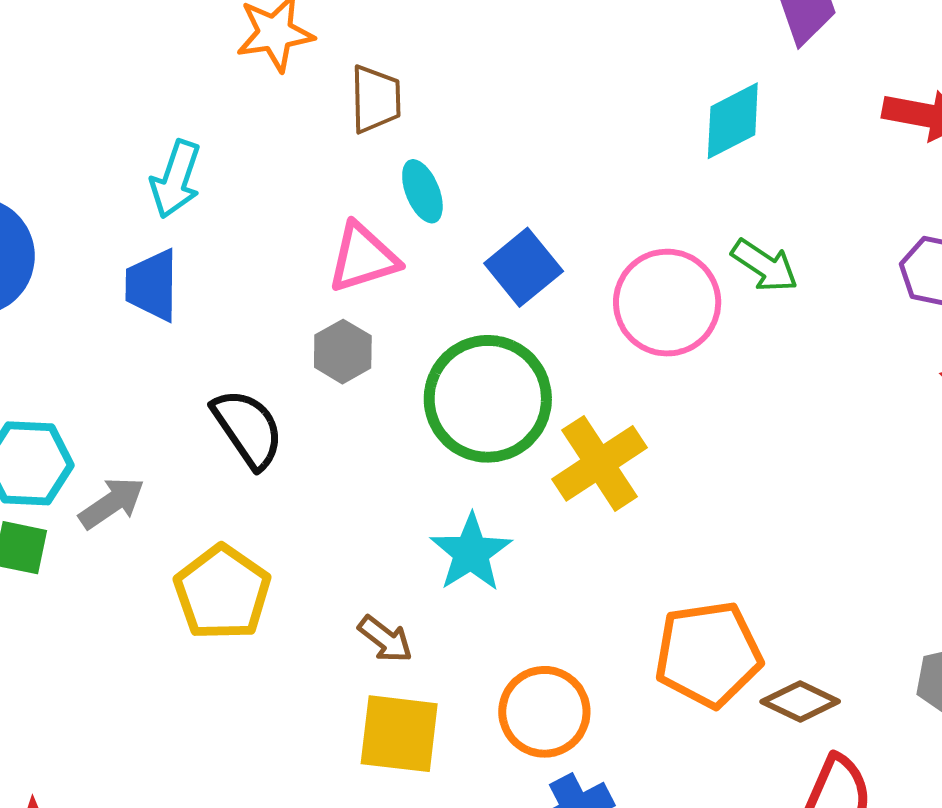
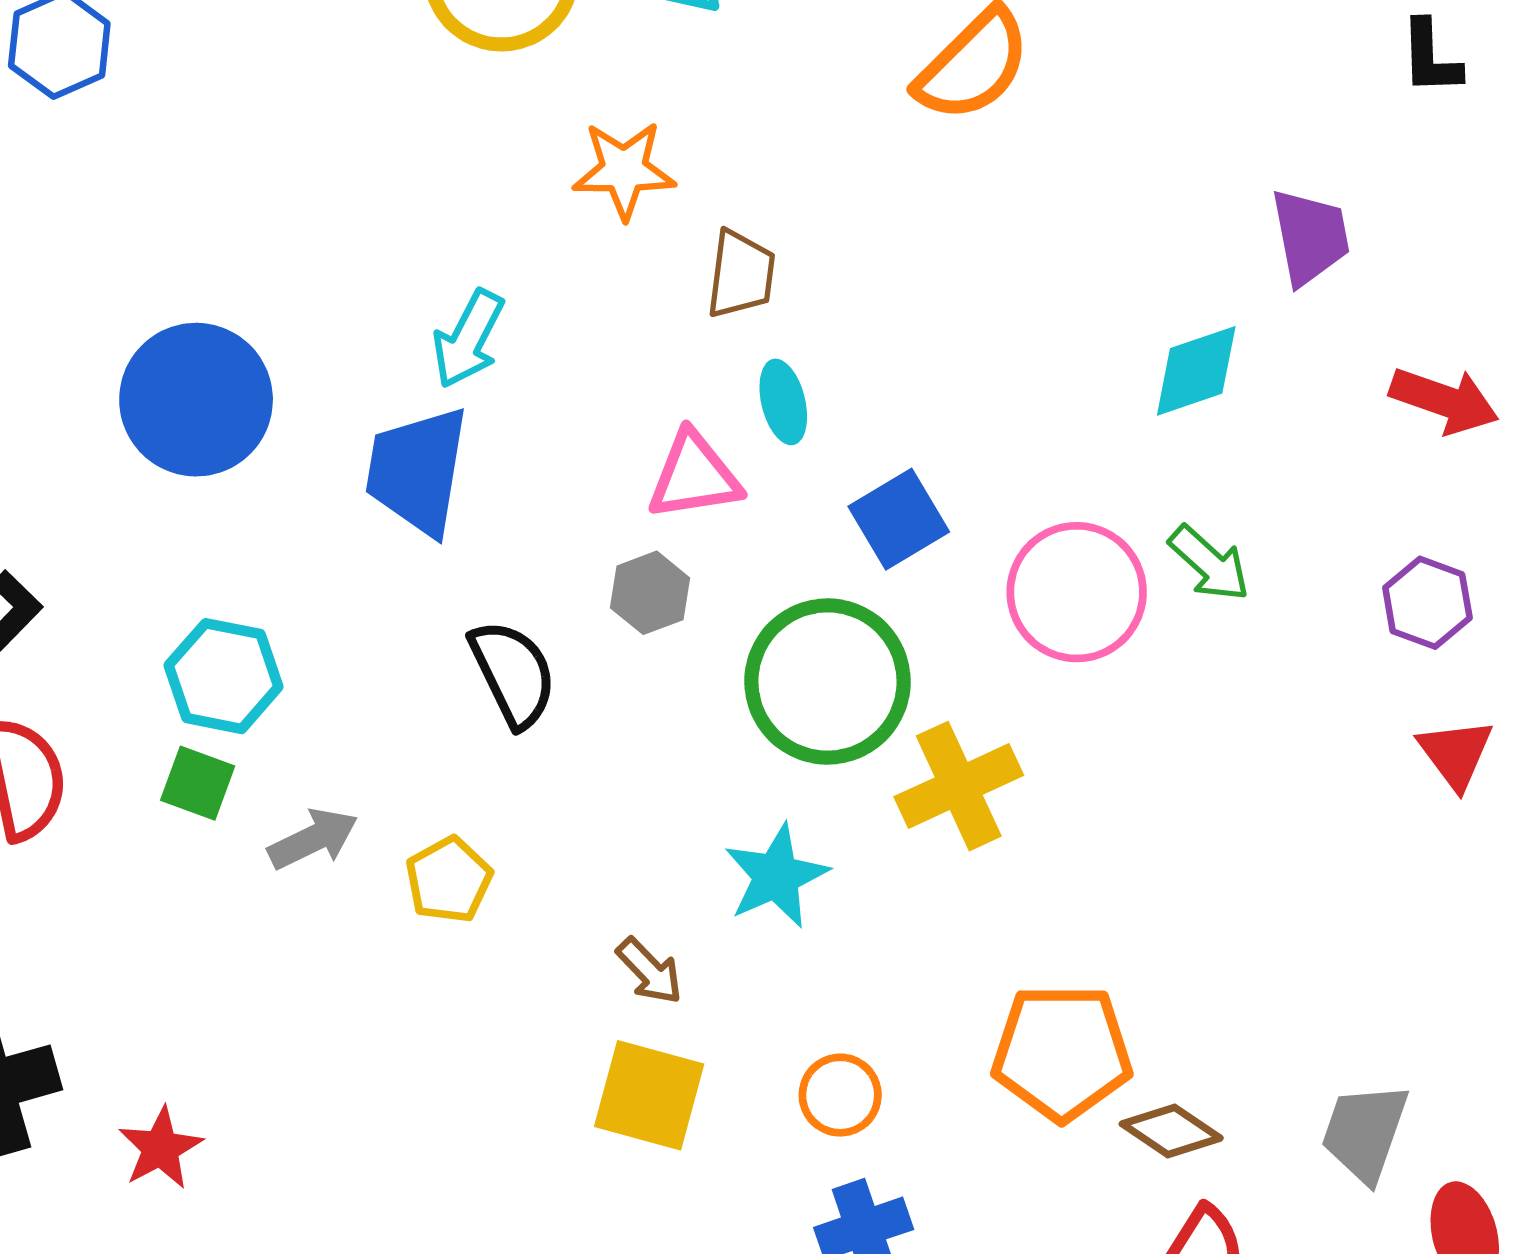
blue trapezoid: (152, 285) -> (417, 471), size x1.4
gray arrow: (112, 503) -> (313, 839), moved
yellow pentagon: (222, 593) -> (449, 880), size x0.7
orange circle: (544, 712) -> (840, 1095), size x0.7

